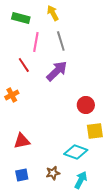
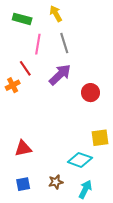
orange cross: (12, 95) -> (13, 85), moved
red circle: (86, 105) -> (90, 93), moved

